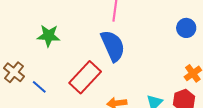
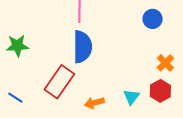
blue semicircle: (113, 46) -> (82, 47), turned 32

